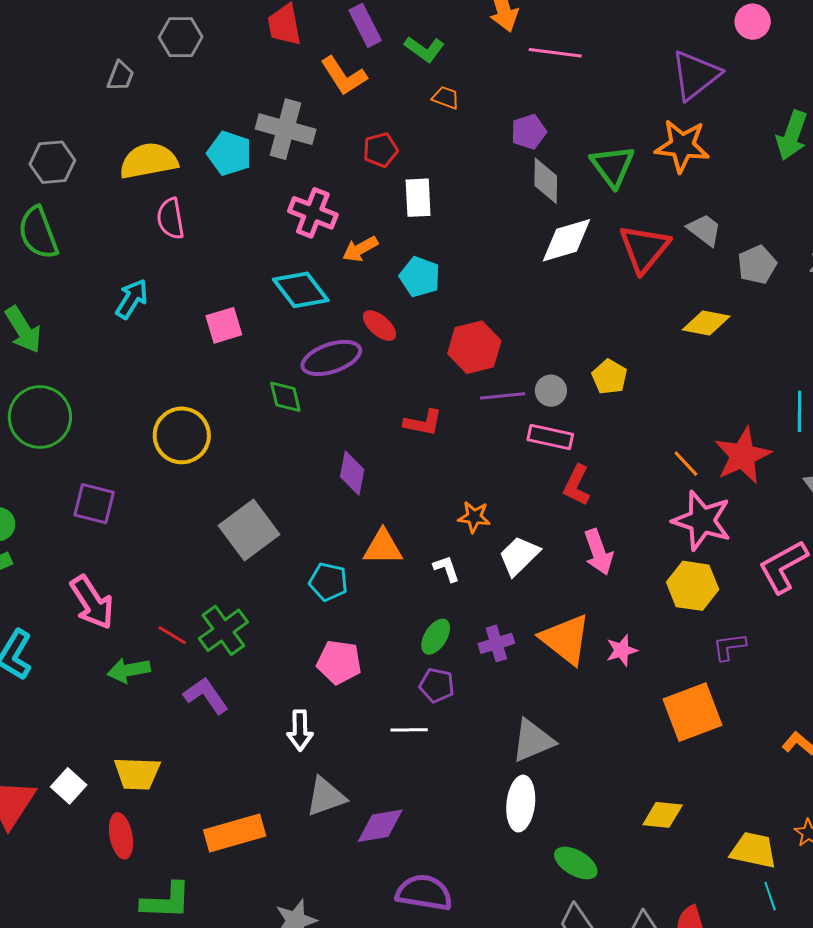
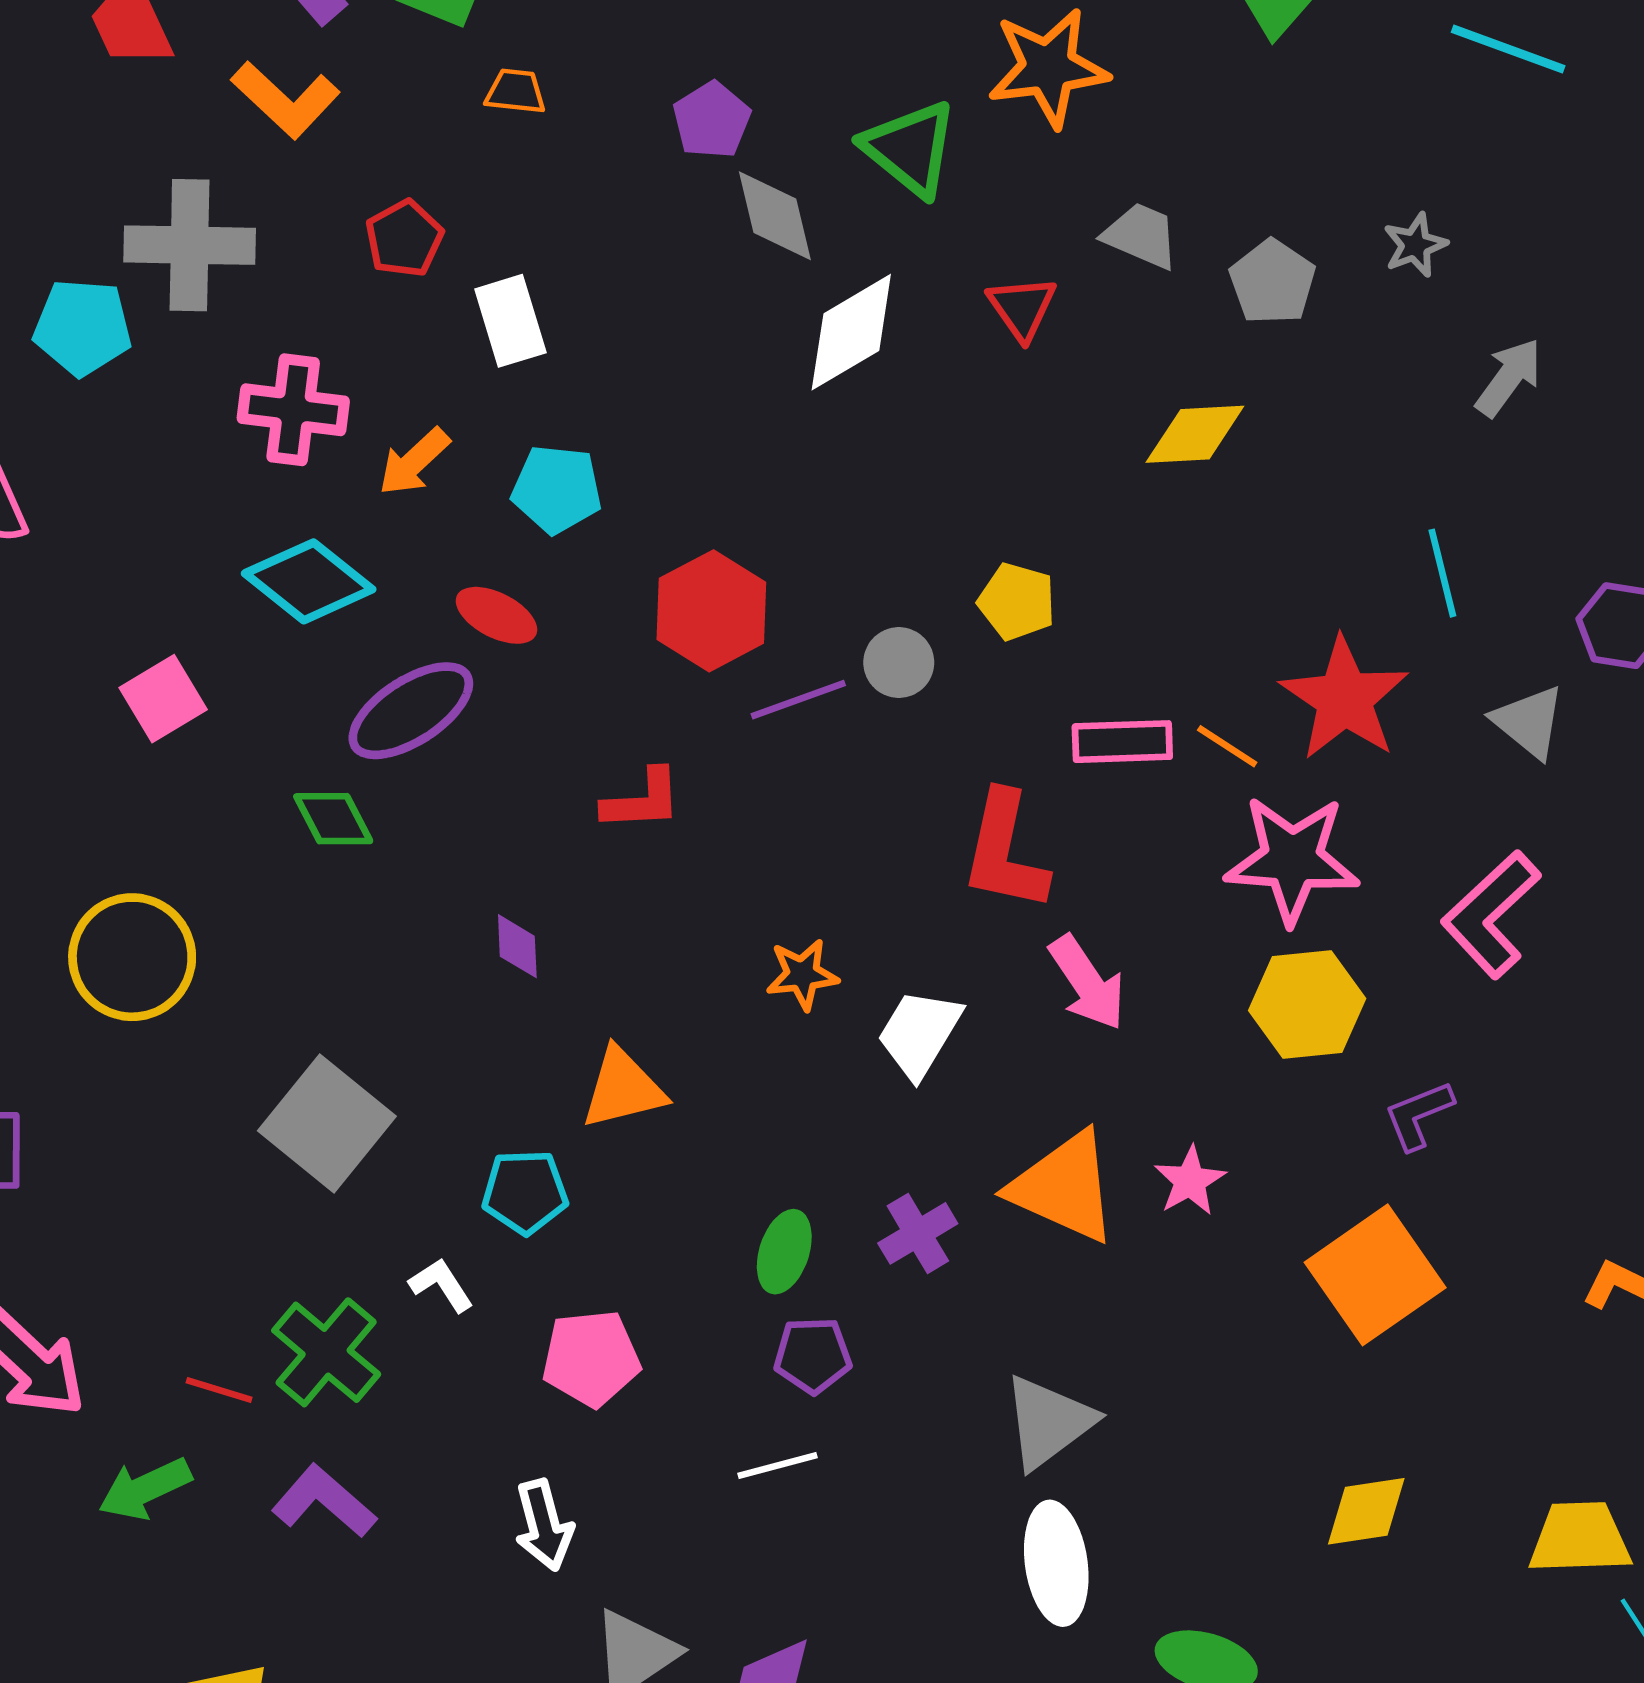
red triangle: (644, 248) -> (1022, 308), size x0.6
pink rectangle: (550, 437) -> (1122, 742), moved
purple diamond: (352, 473) -> (517, 946), size x0.7
red L-shape: (577, 485) -> (1005, 851), size x1.4
white L-shape: (446, 569) -> (441, 1285), moved

